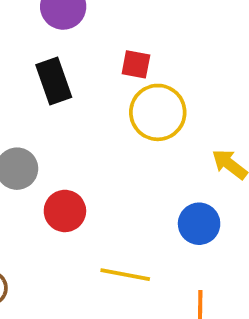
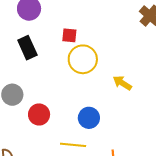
blue circle: (199, 224) -> (89, 118), moved

